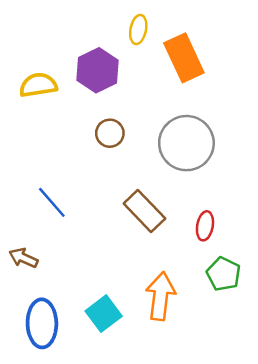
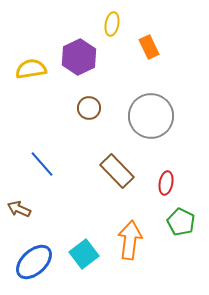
orange rectangle: (184, 58) -> (149, 47), size x0.6
blue ellipse: (42, 323) -> (34, 262), turned 48

